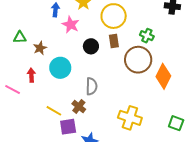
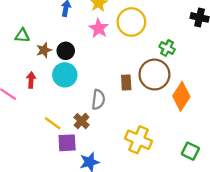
pink star: (71, 25) -> (99, 28), moved
brown rectangle: (114, 41) -> (126, 82), moved
black circle: (91, 46) -> (66, 51), moved

